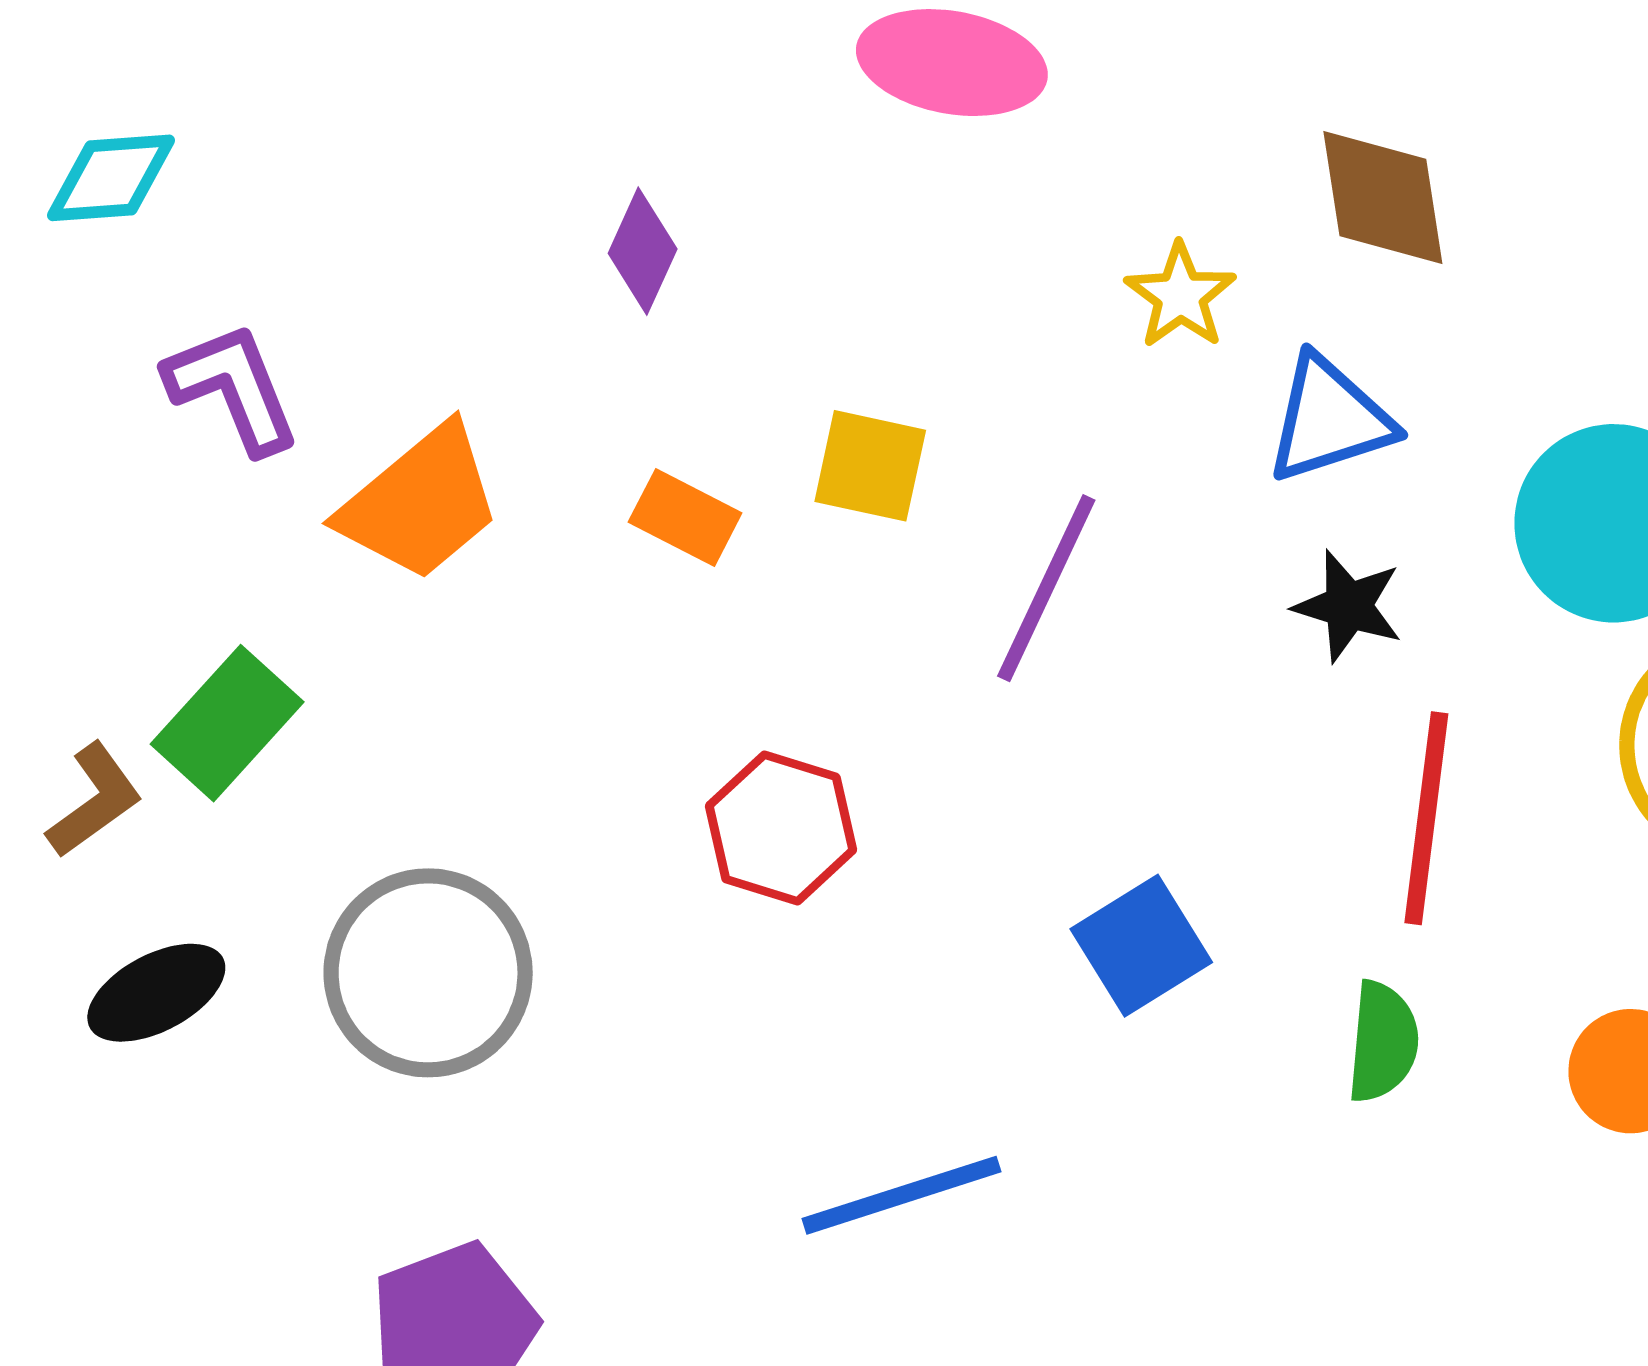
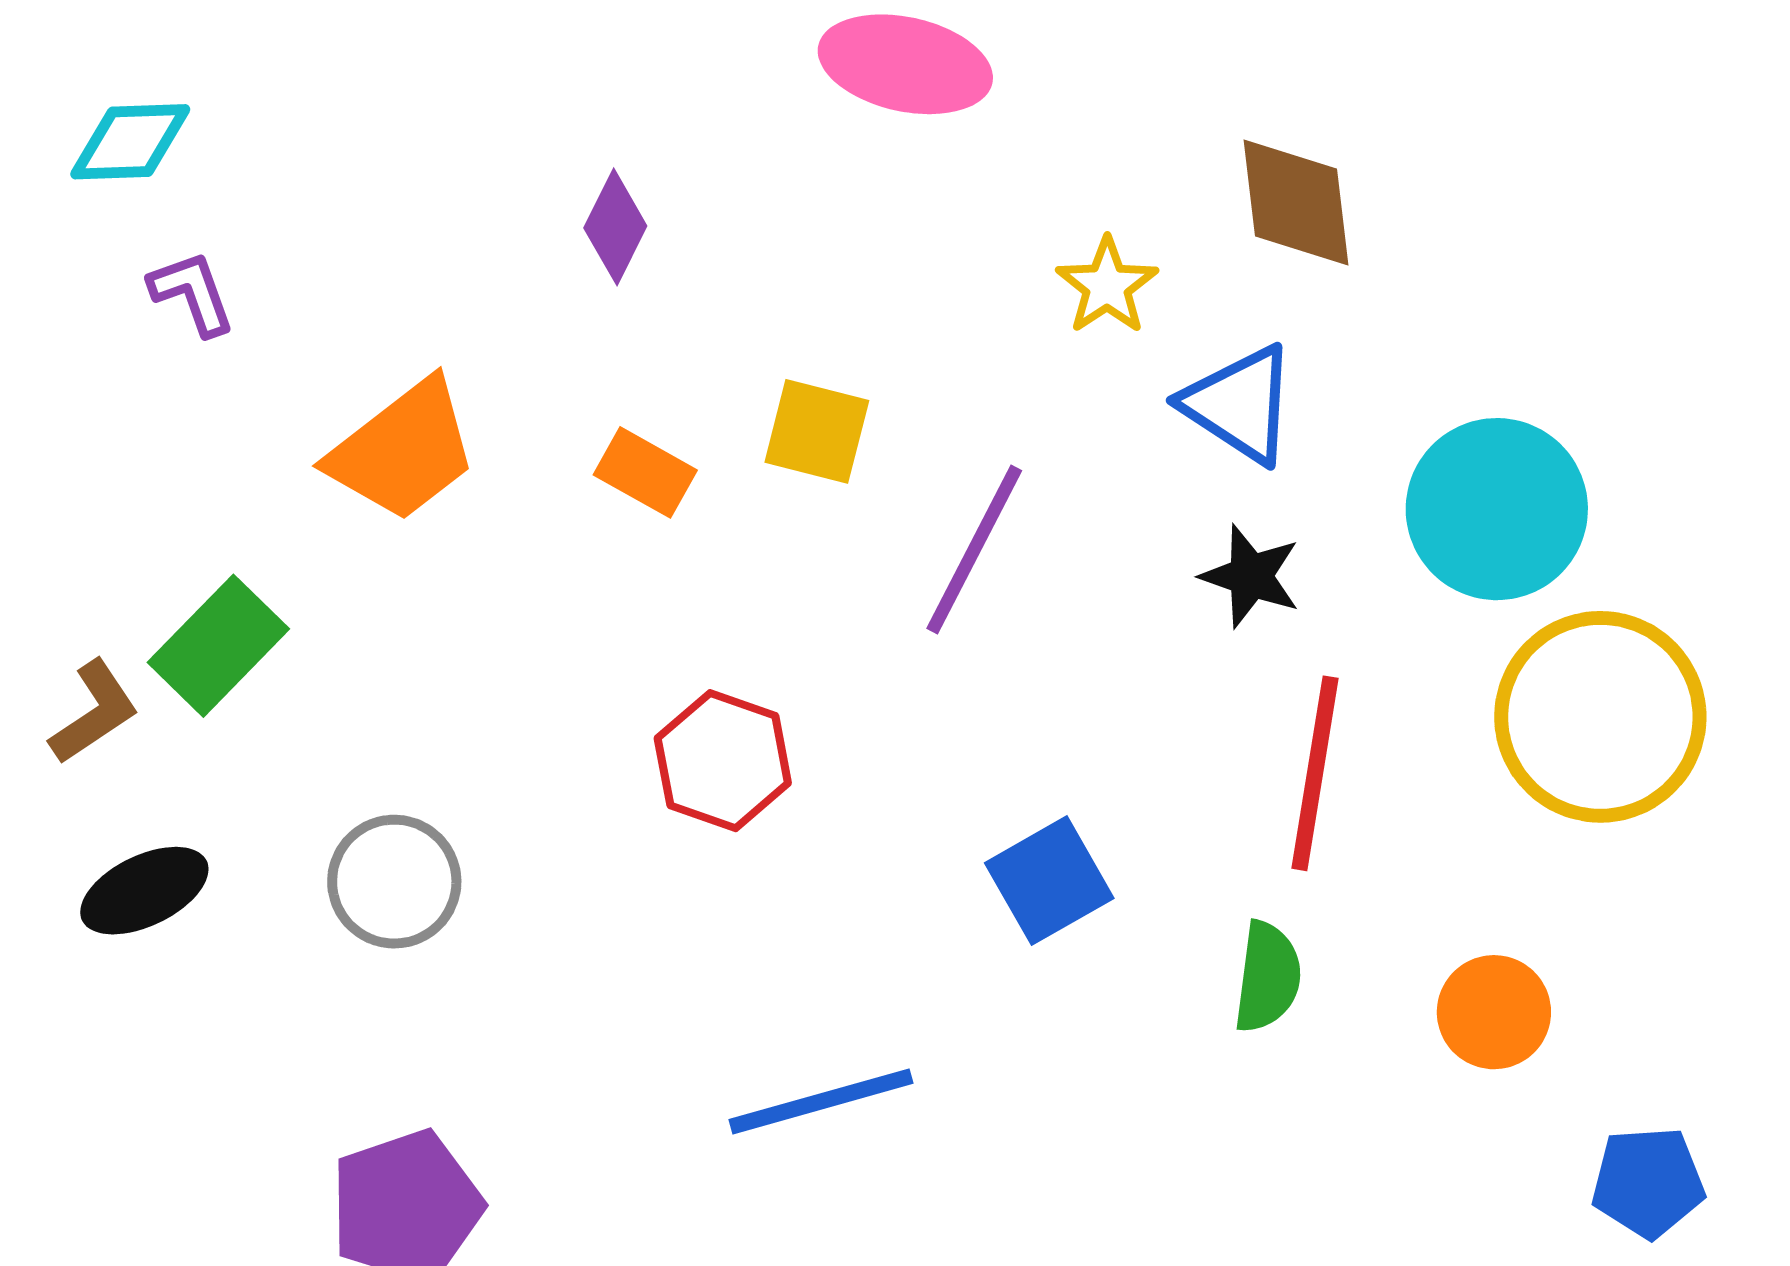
purple L-shape: (233, 388) -> (192, 293), moved, size x0.7
blue triangle: (1329, 419) -> (1240, 404), turned 49
gray circle: (428, 973) -> (394, 882), size x0.7

